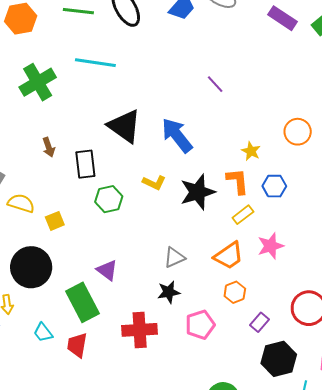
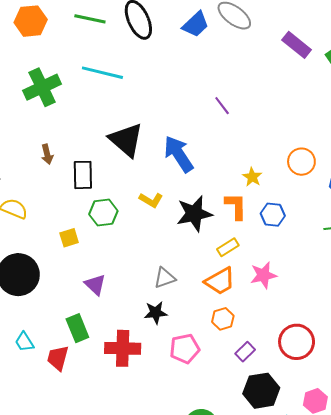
yellow rectangle: (243, 215) -> (228, 247), moved
yellow square: (55, 221) -> (69, 238), moved
green rectangle: (83, 302) -> (77, 328), moved, size x0.7

